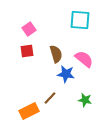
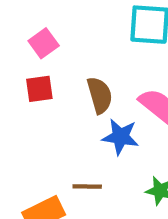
brown line: (50, 98) -> (87, 187), turned 48

